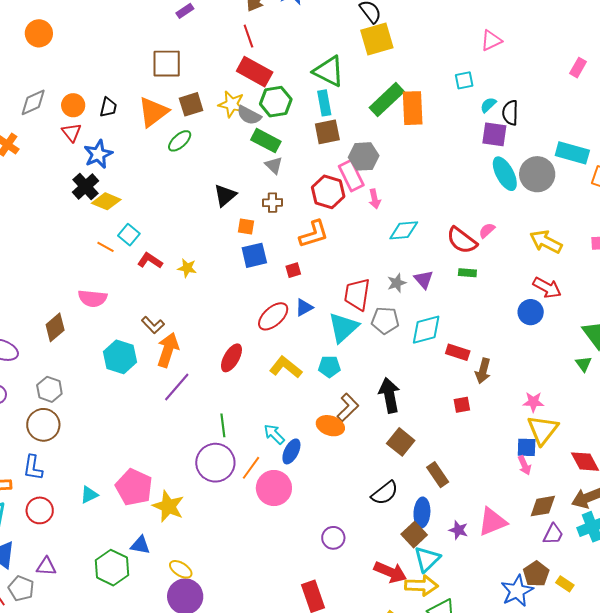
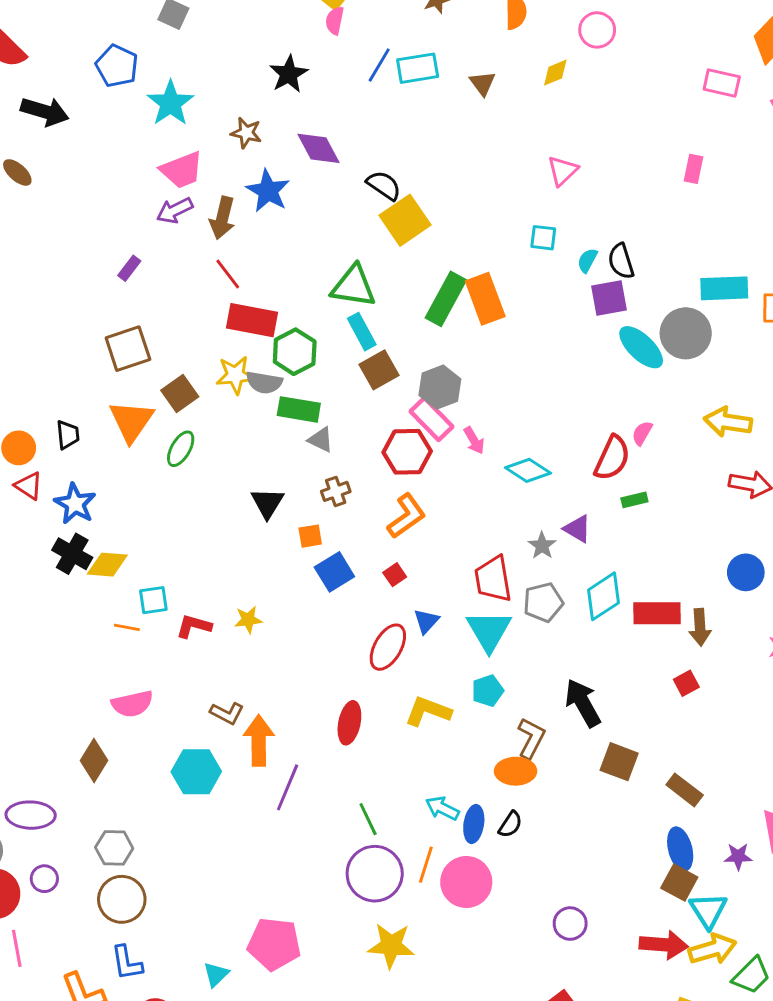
cyan square: (464, 80) -> (543, 238), turned 36
cyan diamond: (404, 230) -> (528, 470), turned 56
cyan square: (129, 235) -> (153, 600), turned -30
red semicircle: (462, 240) -> (612, 458), turned -84
blue circle: (531, 312) -> (746, 572), moved
red rectangle: (458, 352) -> (657, 613), size x1.4
black semicircle: (385, 493) -> (510, 824), moved, size x0.7
yellow star: (168, 506) -> (391, 946), moved

